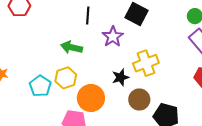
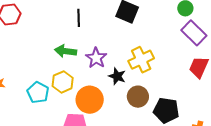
purple star: (113, 37) -> (96, 58), moved
black star: (120, 77) -> (117, 76), turned -30

